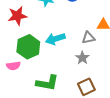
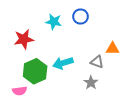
gray triangle: (88, 38) -> (97, 62), turned 32

